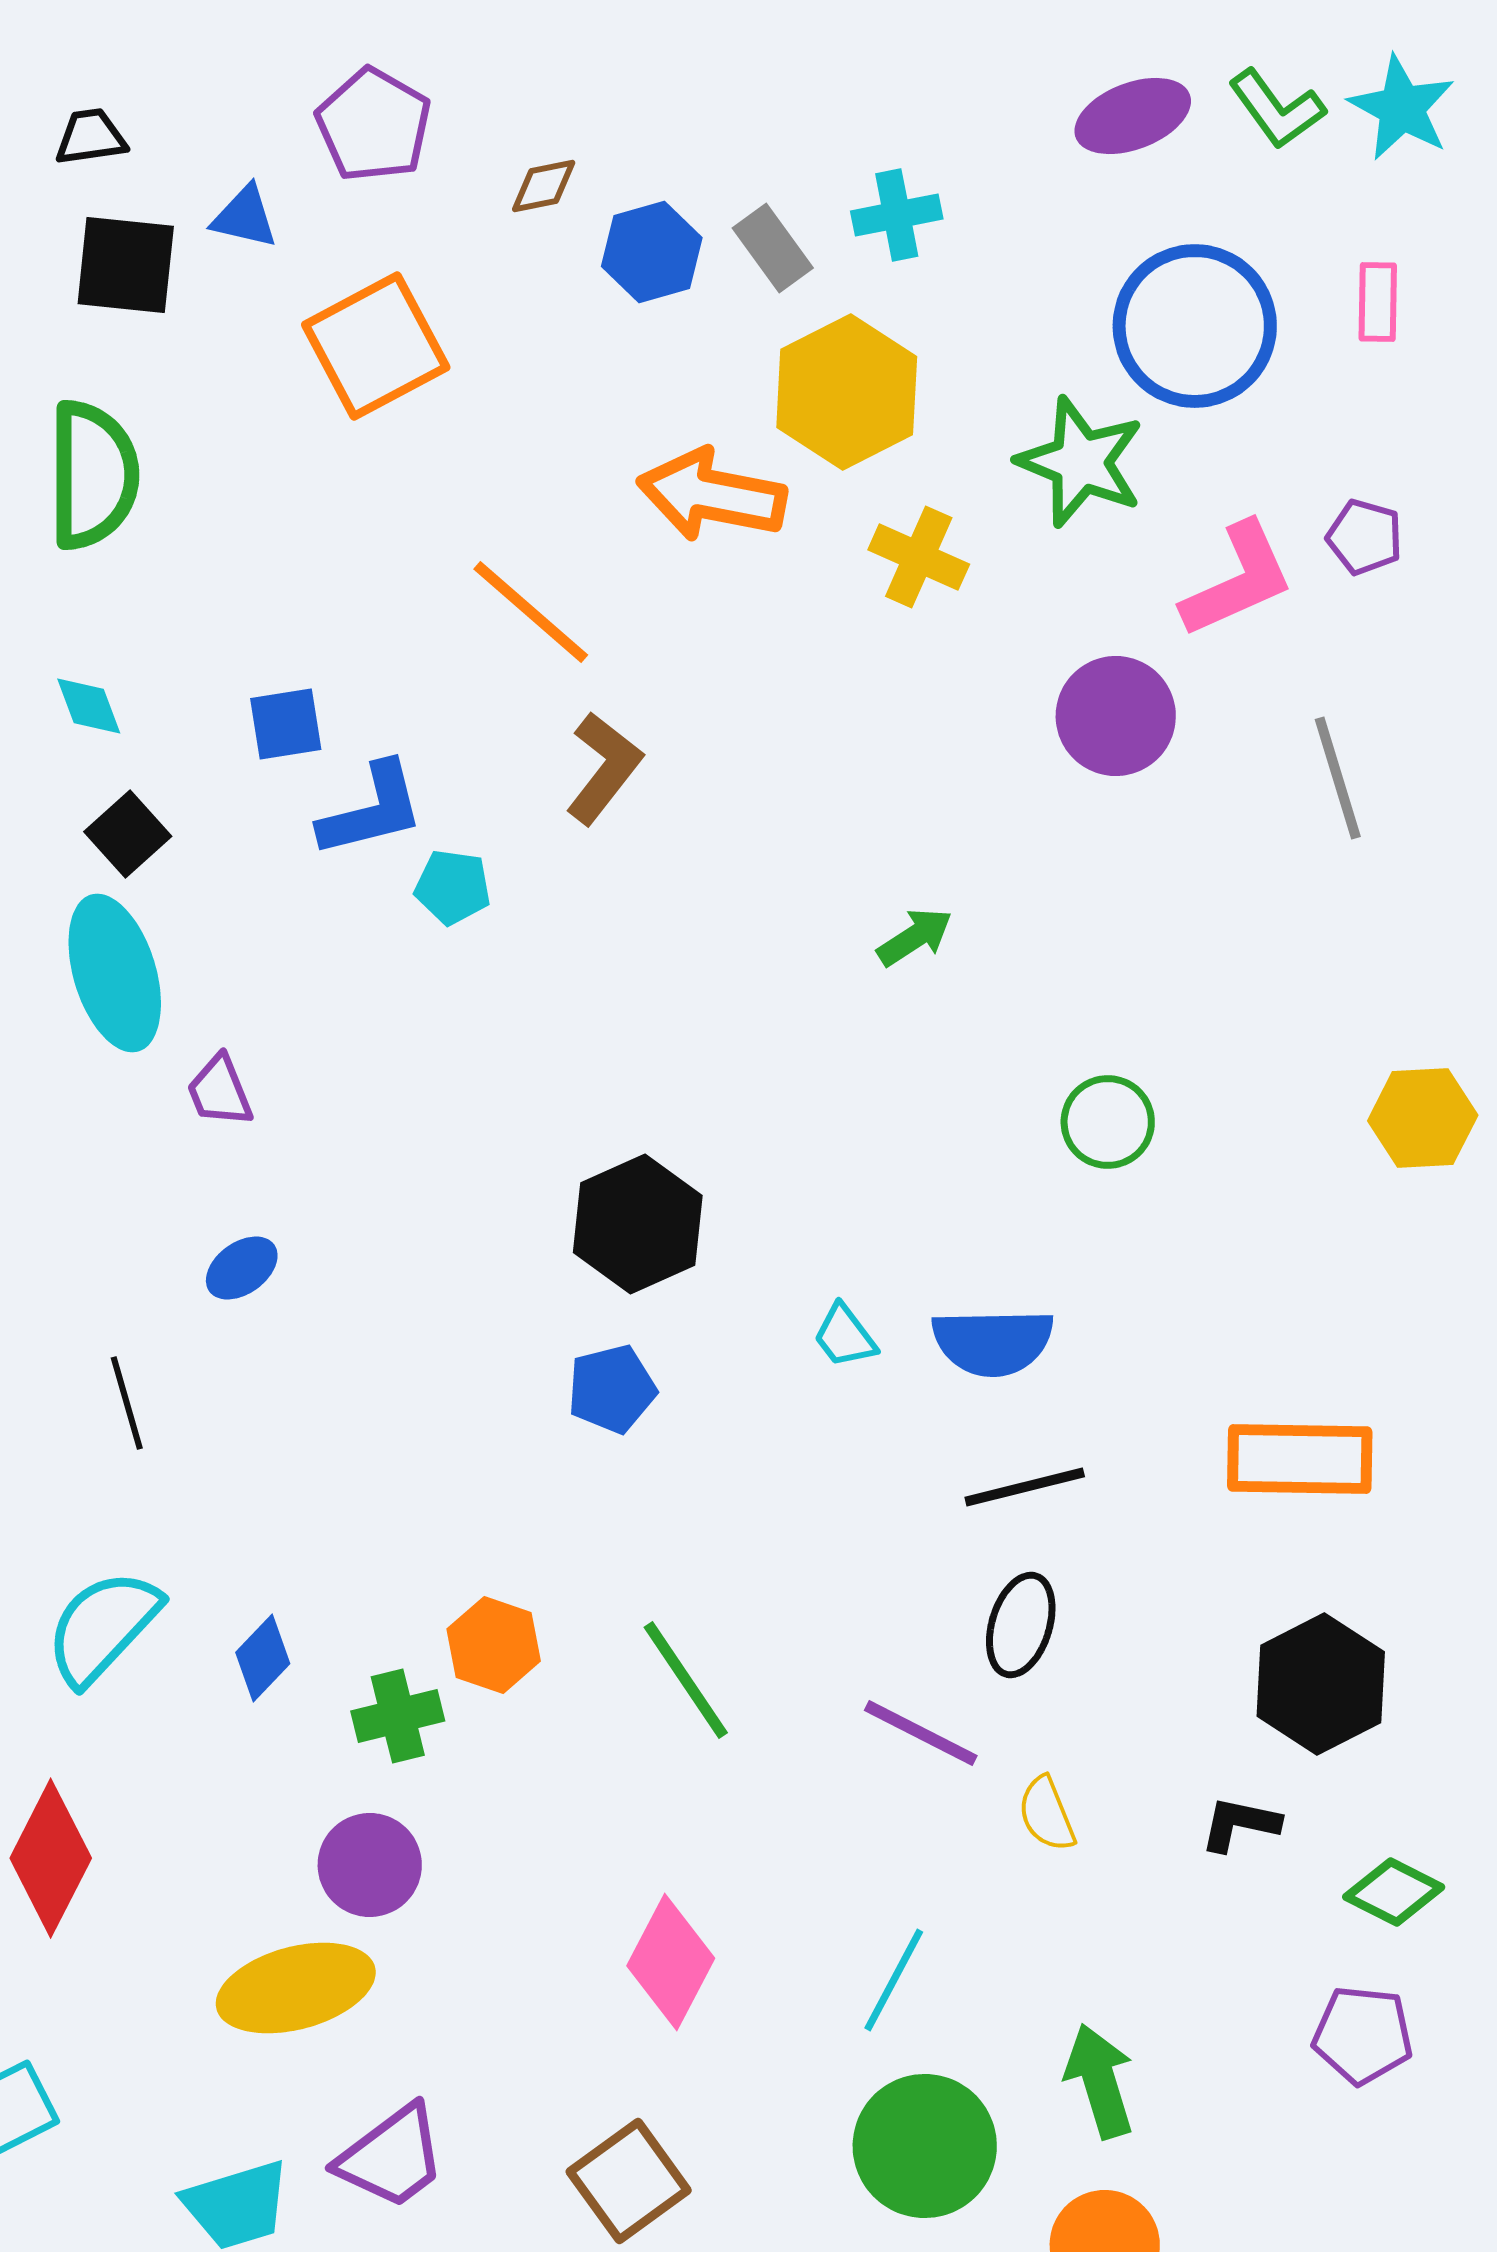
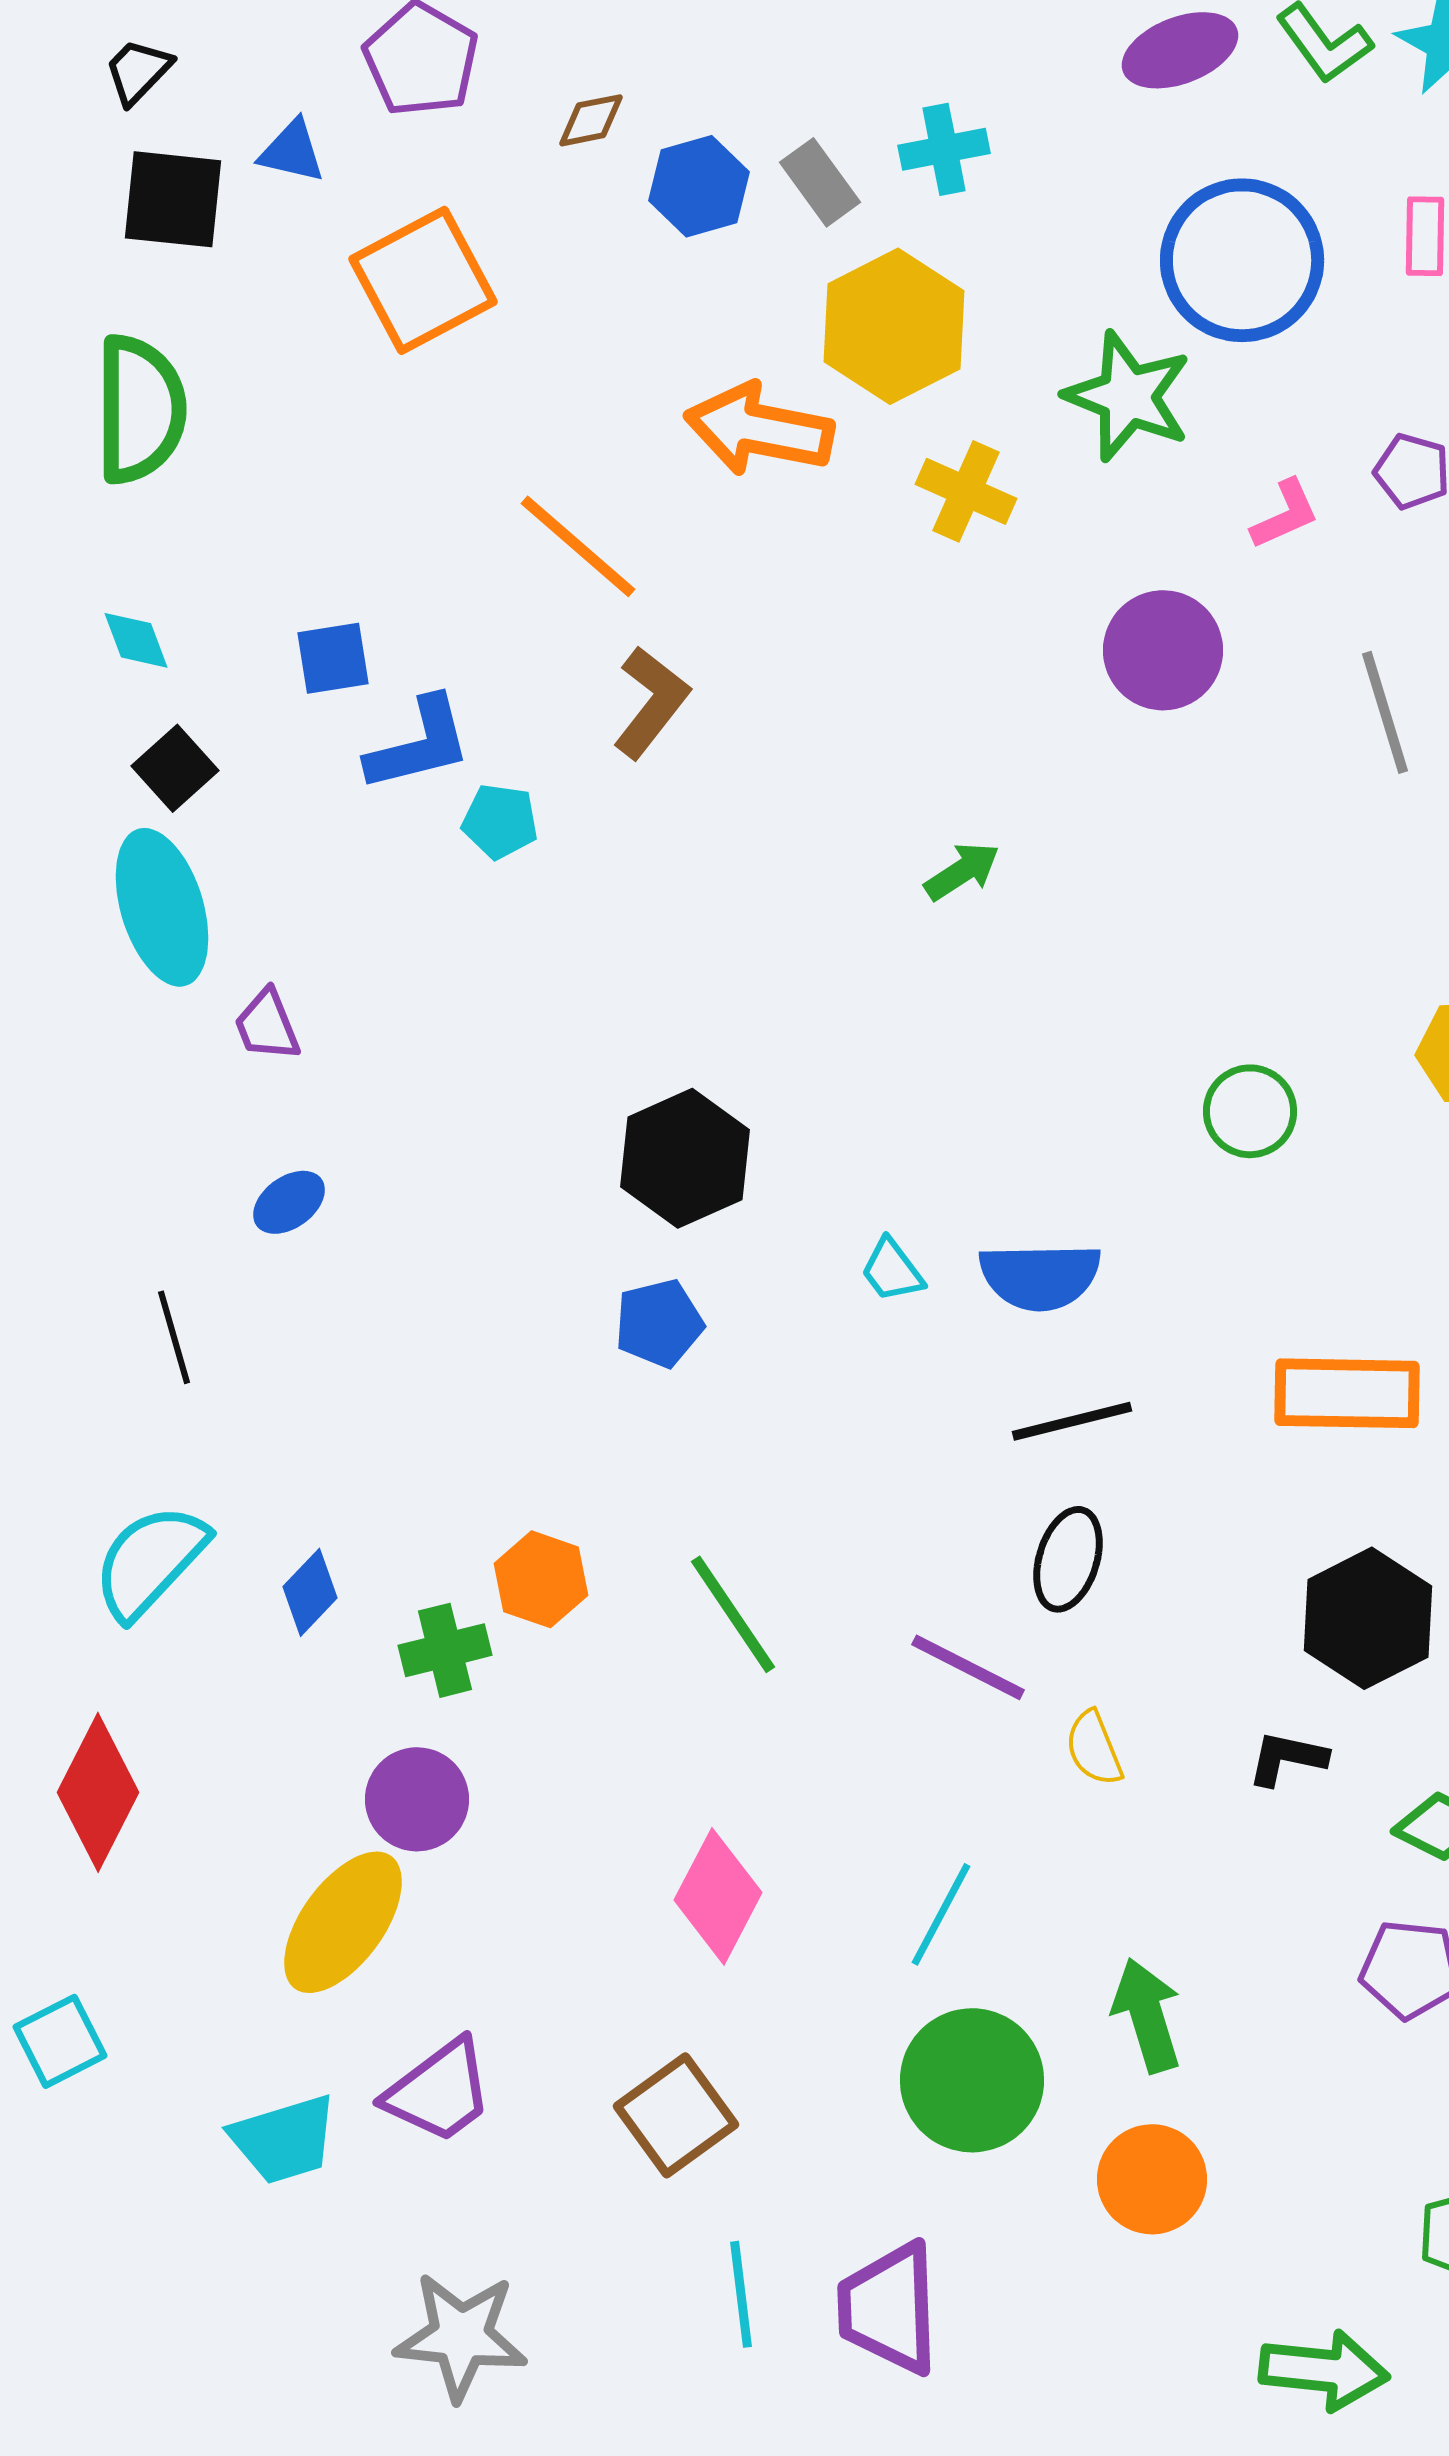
black trapezoid: (91, 137) -> (138, 71), turned -38
pink L-shape: (1238, 580) -> (1285, 514), size x0.6
green circle: (1108, 1122) -> (1250, 1111), moved
yellow ellipse: (296, 1988) -> (343, 1922), turned -39

